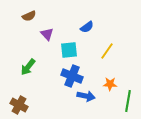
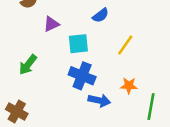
purple triangle: (47, 34) -> (51, 24), turned 48

